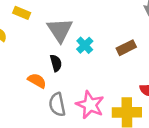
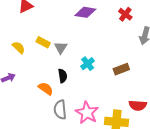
yellow rectangle: (22, 13) -> (43, 42), moved
gray triangle: (60, 30) -> (61, 48), moved, size x0.6

